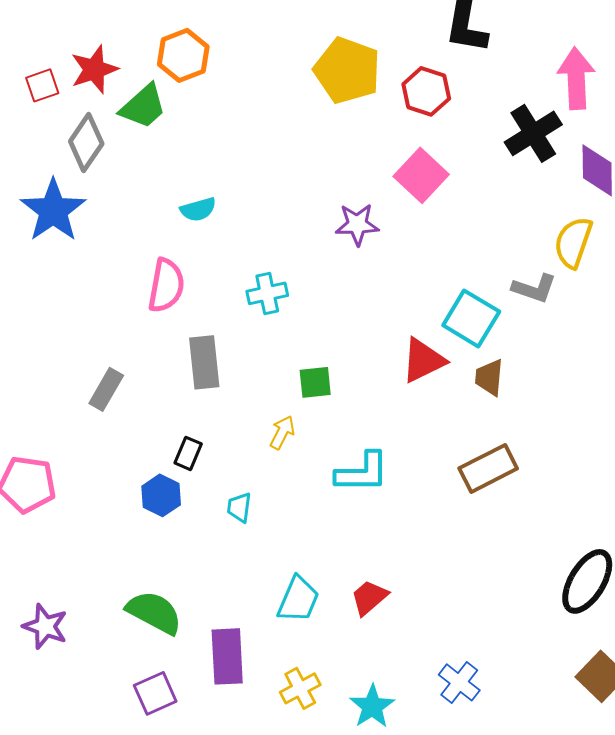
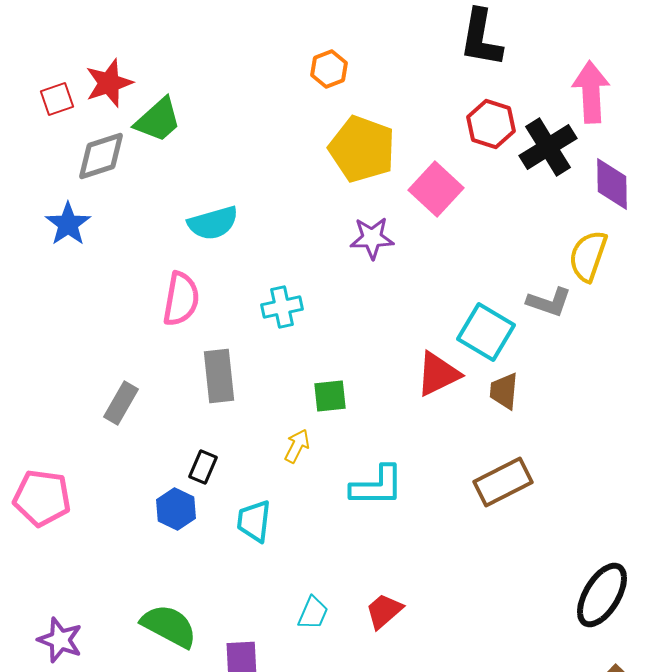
orange hexagon: (183, 55) -> (329, 69), moved, size x0.7
yellow pentagon: (347, 70) -> (362, 149), moved
red hexagon: (426, 91) -> (491, 124), moved
gray diamond: (86, 142) -> (101, 156), turned 38
cyan semicircle: (198, 209) -> (213, 223), size x1.4
blue star: (53, 210) -> (68, 224), size x0.7
cyan trapezoid: (239, 507) -> (254, 521), size x1.4
cyan trapezoid: (298, 599) -> (313, 613), size x0.7

